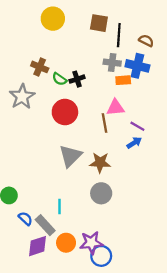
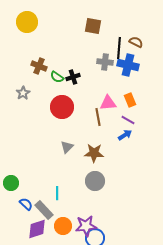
yellow circle: (53, 19) -> (27, 22), moved
black line: (119, 35) -> (119, 48), moved
orange rectangle: (123, 80) -> (130, 100), moved, turned 72
gray star: (22, 97) -> (23, 93), size x0.6
gray triangle: (70, 156) -> (67, 147), size x0.6

